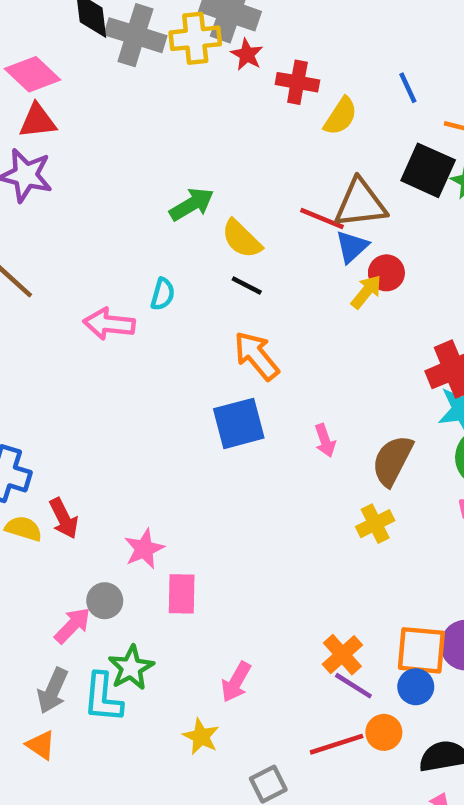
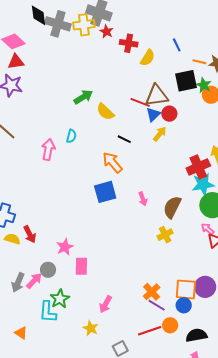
black square: (428, 170) -> (186, 81), turned -35
red circle: (386, 273) -> (169, 114), moved
black line: (247, 286) -> (124, 139), moved
pink arrow: (109, 324) -> (48, 149), turned 95
gray arrow: (53, 691) -> (18, 282), moved

